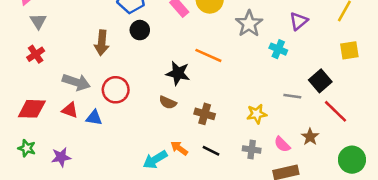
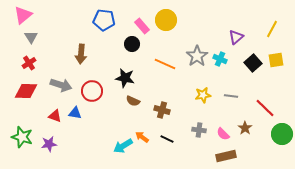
gray star: (249, 24) -> (197, 56), moved
black circle: (140, 30) -> (132, 44), moved
black star: (178, 73) -> (125, 78), moved
black square: (320, 81) -> (253, 63), moved
red diamond: (32, 109) -> (26, 91), moved
red triangle: (70, 110) -> (55, 116), moved
yellow star: (257, 114) -> (203, 95), moved
green star: (27, 148) -> (22, 137), size x1.5
gray cross: (252, 149) -> (199, 130), moved
green circle: (352, 160) -> (282, 134), moved

